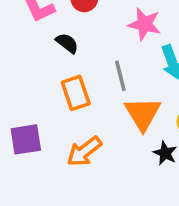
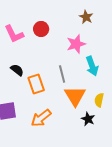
pink star: (144, 24) -> (76, 44), turned -30
black semicircle: (67, 43) -> (17, 70), moved

